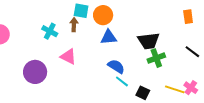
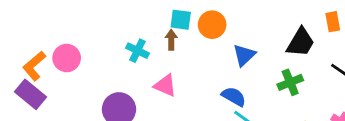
blue triangle: (109, 37) -> (244, 55), moved, turned -36
black trapezoid: (149, 41) -> (301, 42), moved, turned -50

